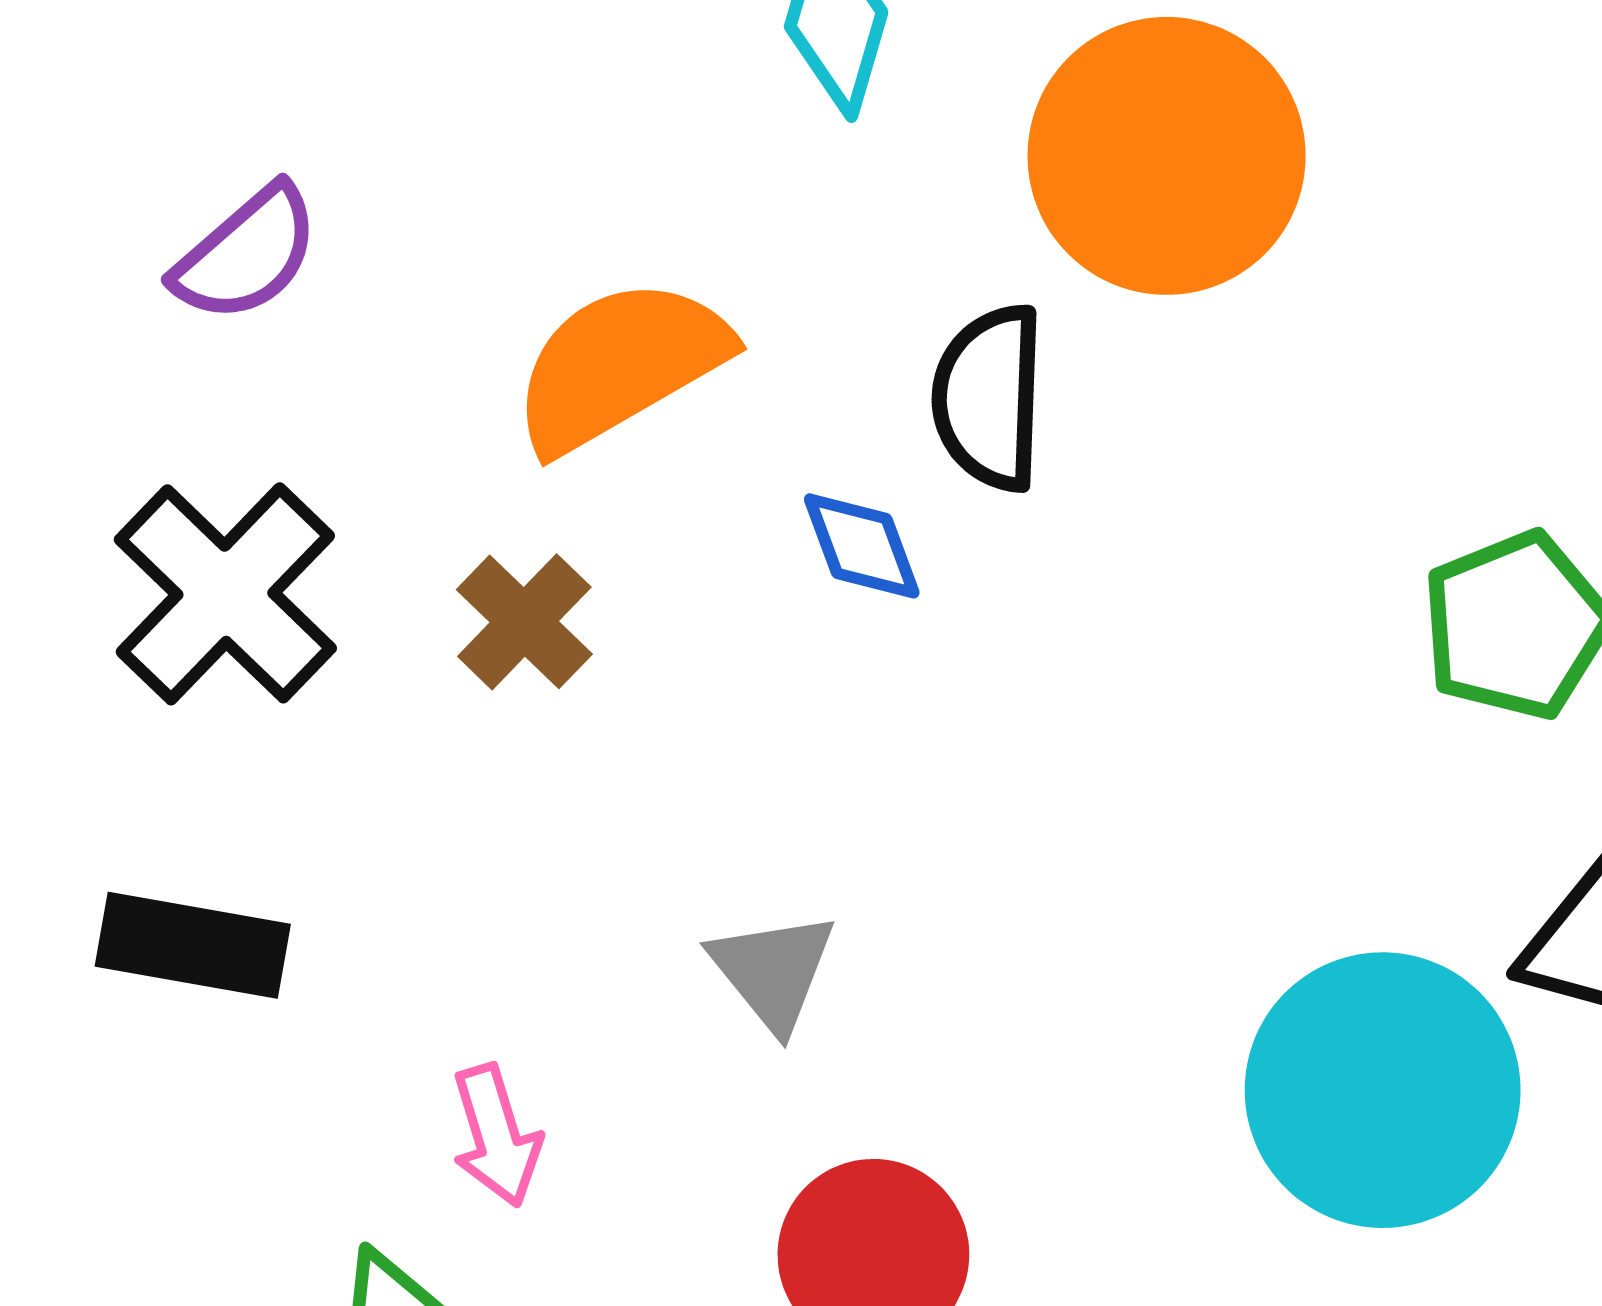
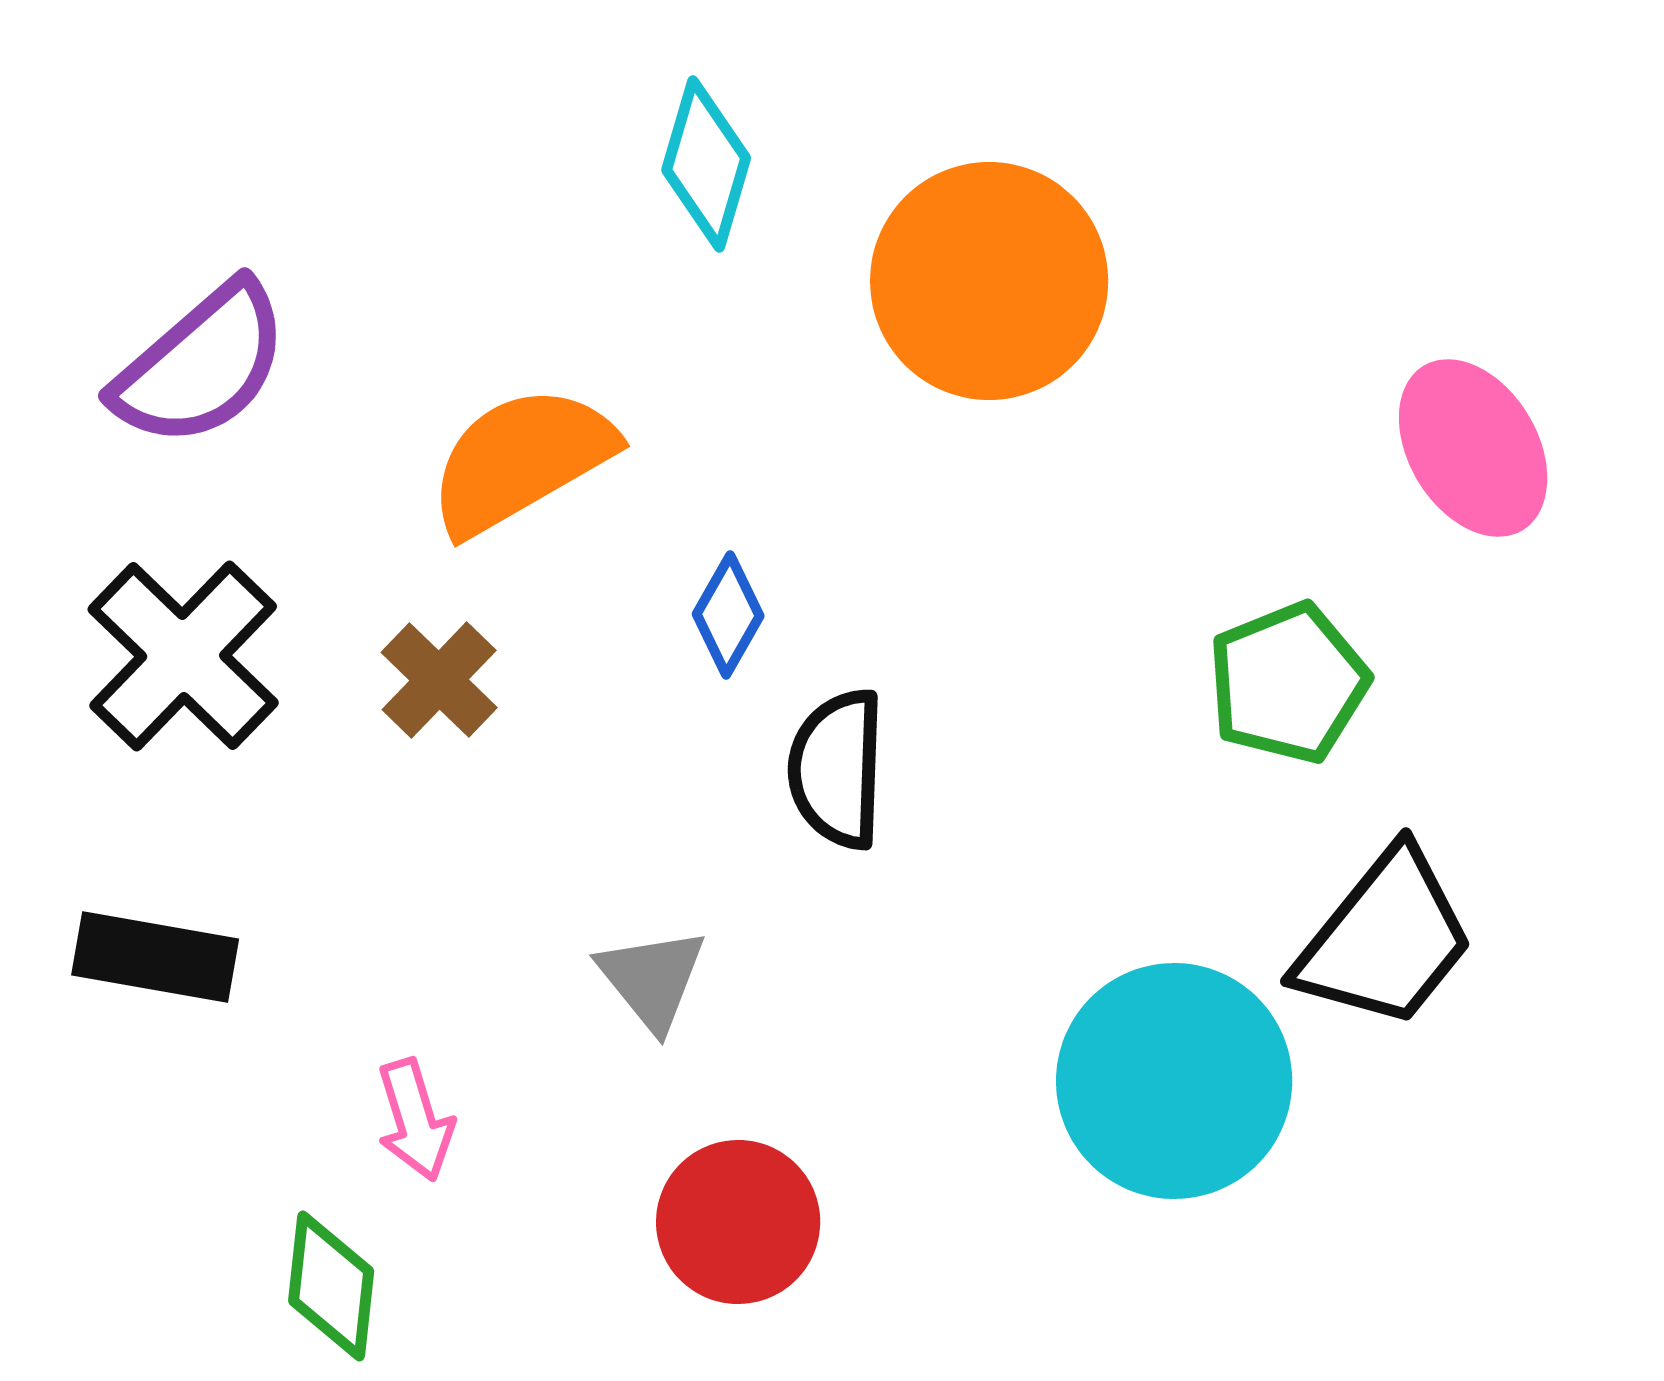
purple semicircle: (246, 254) -> (201, 365), size x1.4
black semicircle: (989, 398) -> (837, 769), moved
blue diamond: (862, 546) -> (728, 615), turned 50

